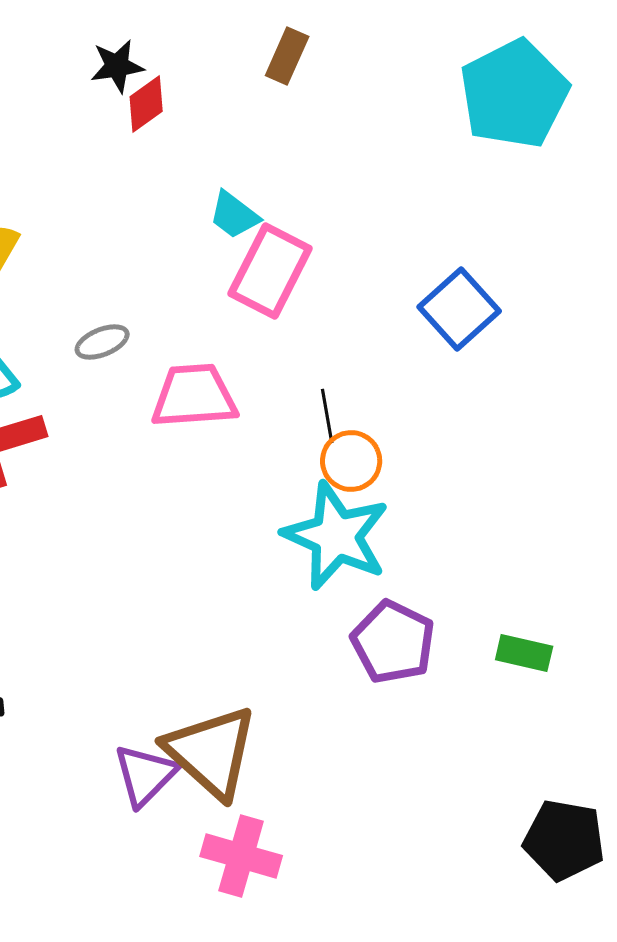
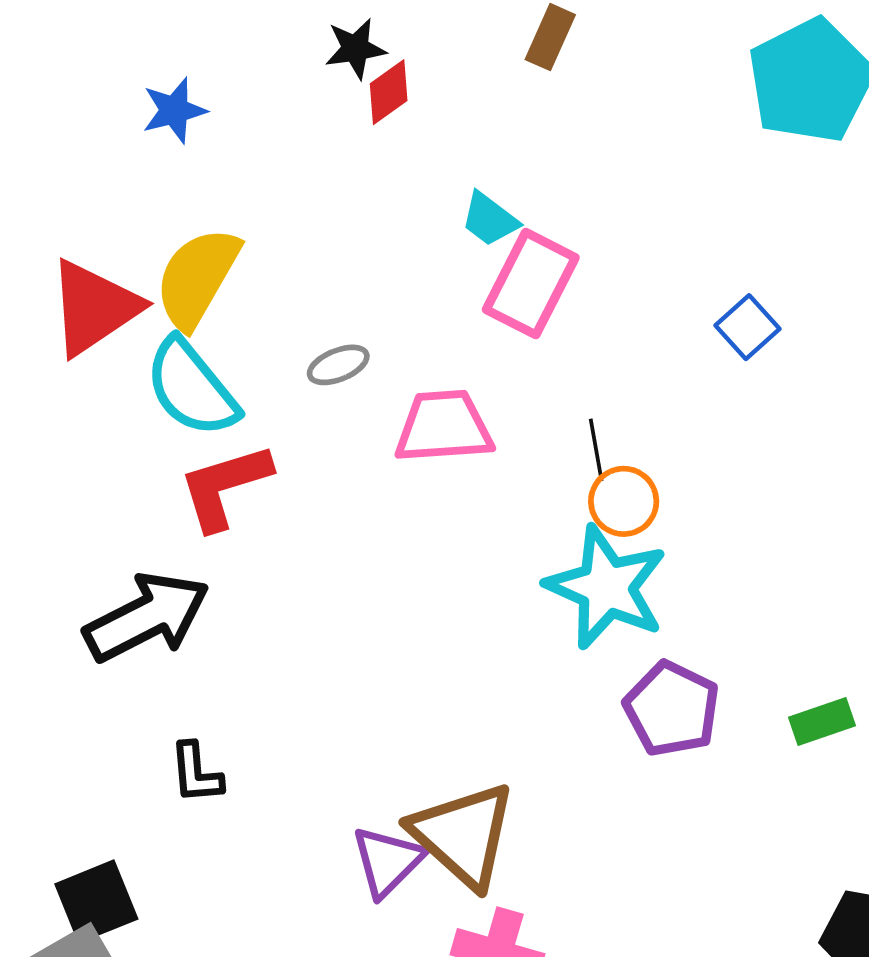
blue square: (459, 309) -> (747, 327), size x0.7
green rectangle: (524, 653) -> (822, 721), turned -32

